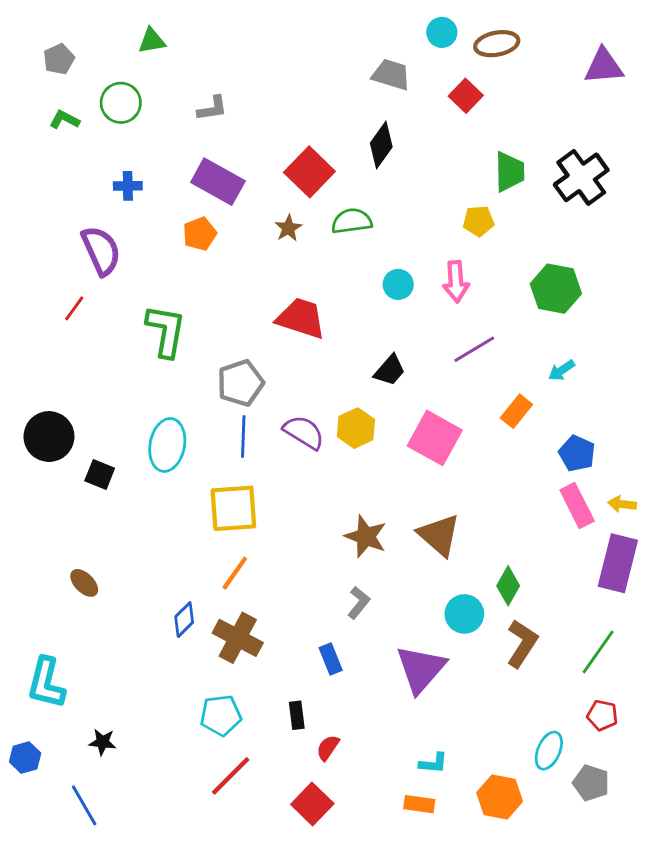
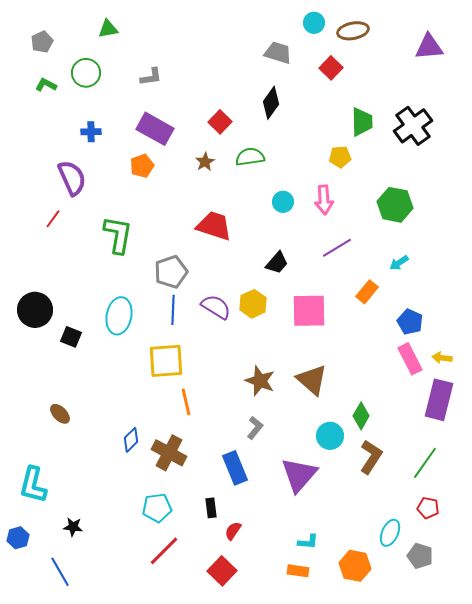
red square: (309, 172) -> (220, 122), size x0.7
pink square: (435, 438) -> (309, 311), turned -30
orange line: (235, 573) -> (186, 402), moved, turned -48
blue rectangle: (331, 659) -> (235, 468), size x1.5

